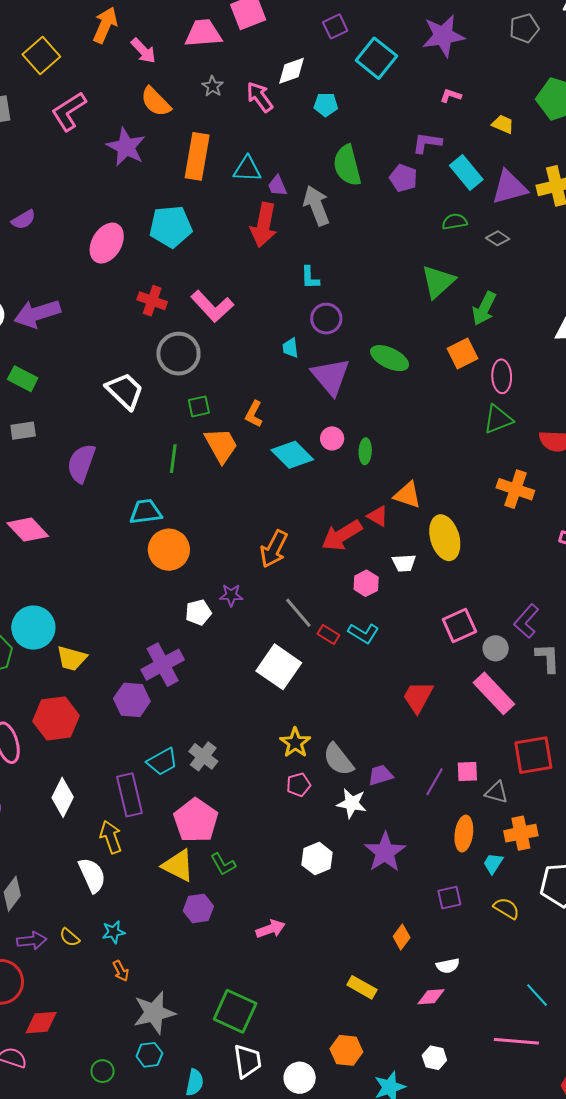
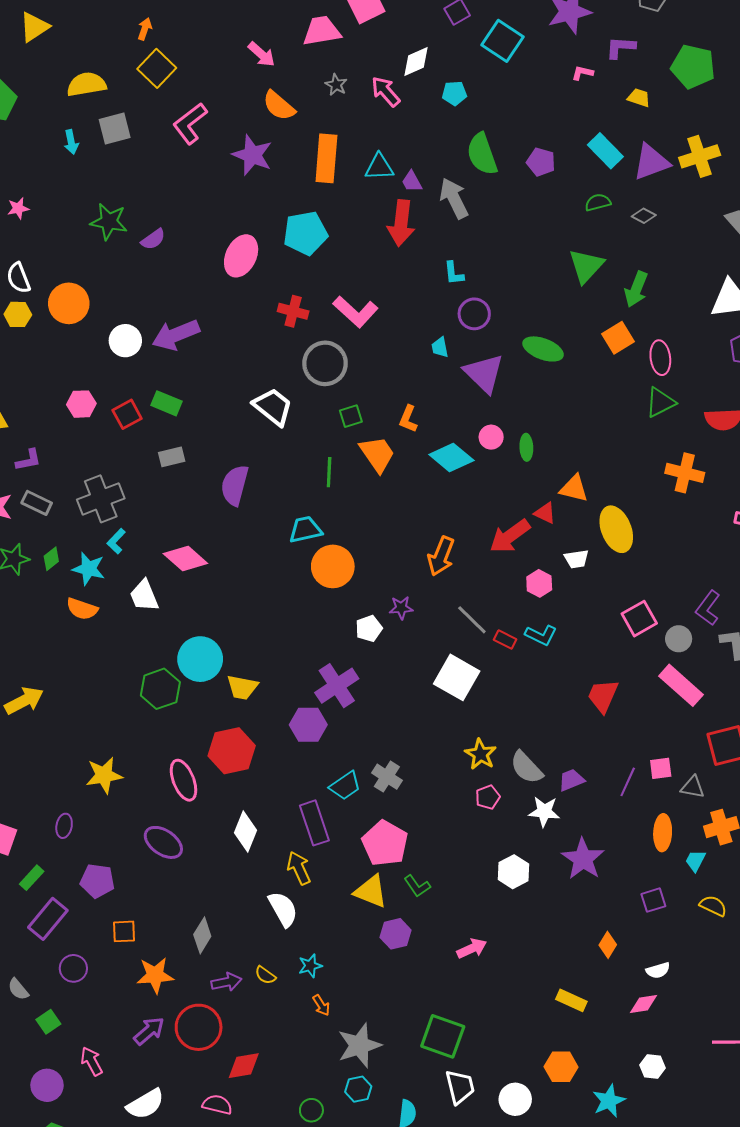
orange arrow: (105, 25) -> (145, 29), moved, size x0.6
purple L-shape: (427, 143) -> (621, 47), moved

